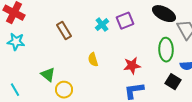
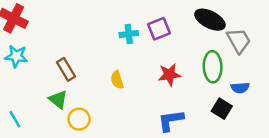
cyan cross: (102, 25) -> (129, 34), turned 32
brown rectangle: (64, 31) -> (66, 69), moved
red star: (132, 66) -> (169, 75), moved

